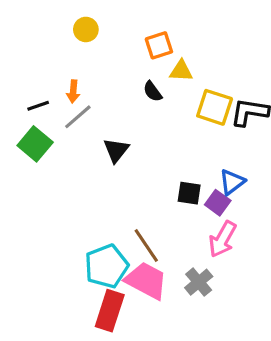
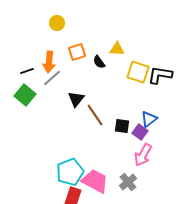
orange square: (159, 45) -> (77, 52), moved
orange arrow: (73, 91) -> (49, 62), size x1.5
brown line: (146, 246) -> (95, 115), moved

